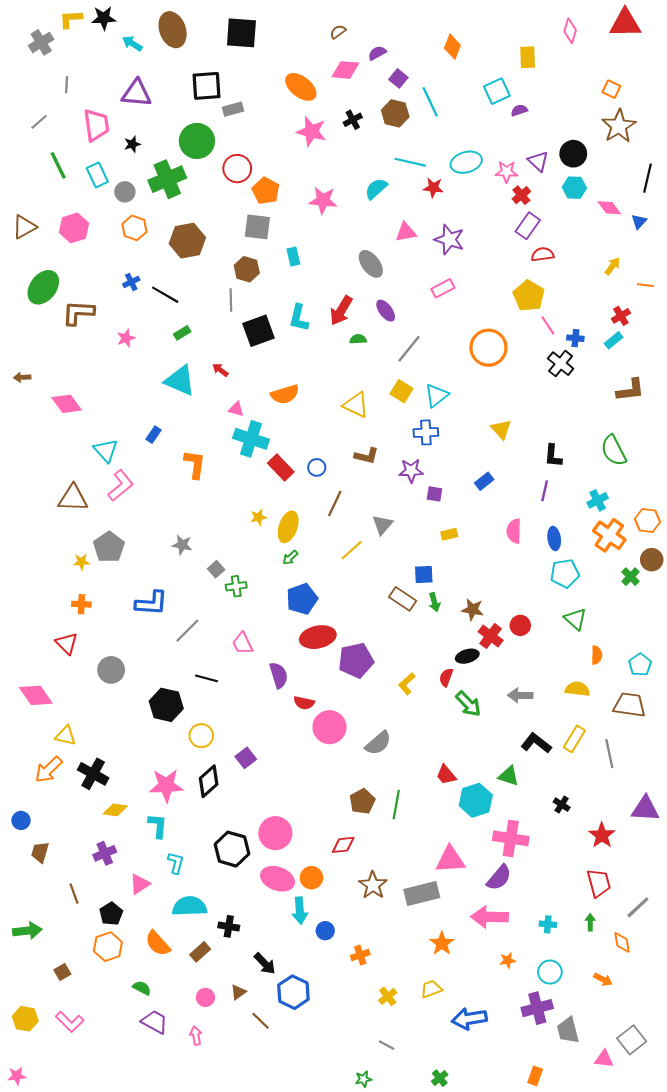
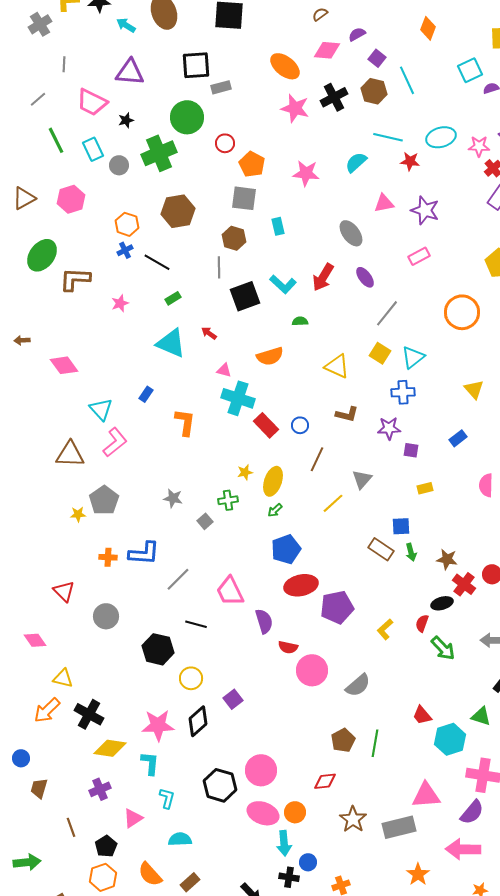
black cross: (353, 120) -> (334, 97), size x1.5
pink trapezoid: (96, 125) -> (92, 102), turned 124
red circle: (237, 169) -> (225, 143), size x0.7
orange hexagon: (134, 228) -> (127, 224), moved
cyan L-shape: (299, 318) -> (283, 284), turned -60
green semicircle: (358, 339) -> (300, 321), moved
green cross: (236, 586) -> (228, 500), moved
orange cross: (81, 604) -> (108, 557), moved
pink trapezoid: (243, 643) -> (230, 591), size x1.4
pink diamond: (36, 695) -> (35, 640), size x0.7
yellow diamond: (115, 810) -> (110, 748), size x1.4
cyan semicircle: (190, 906) -> (180, 839), size x0.7
black cross: (229, 926) -> (289, 877), moved

